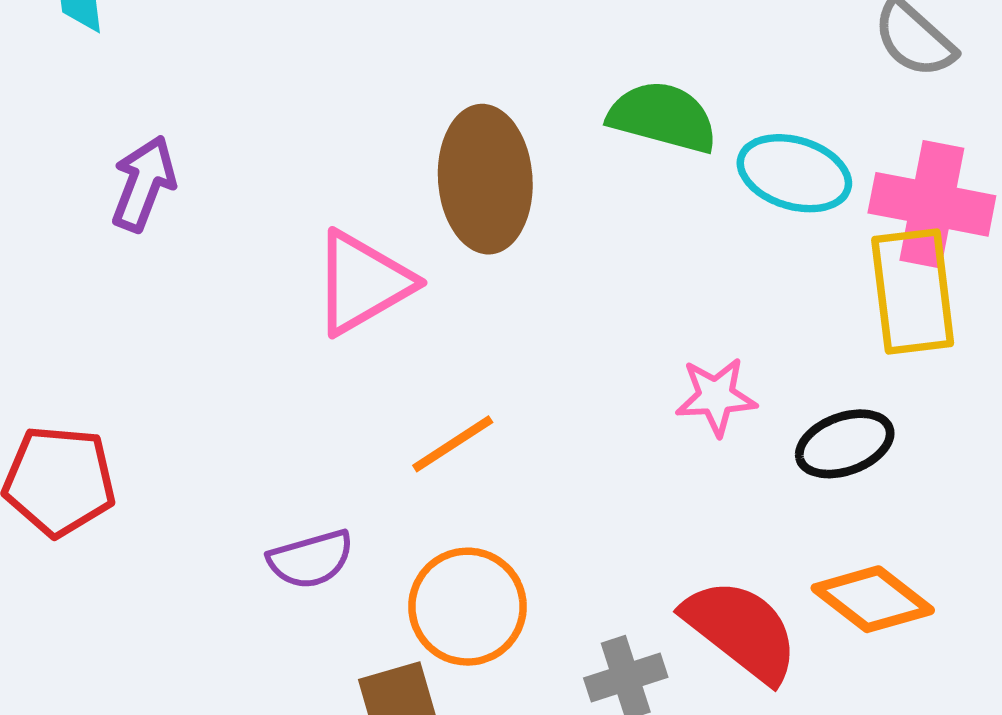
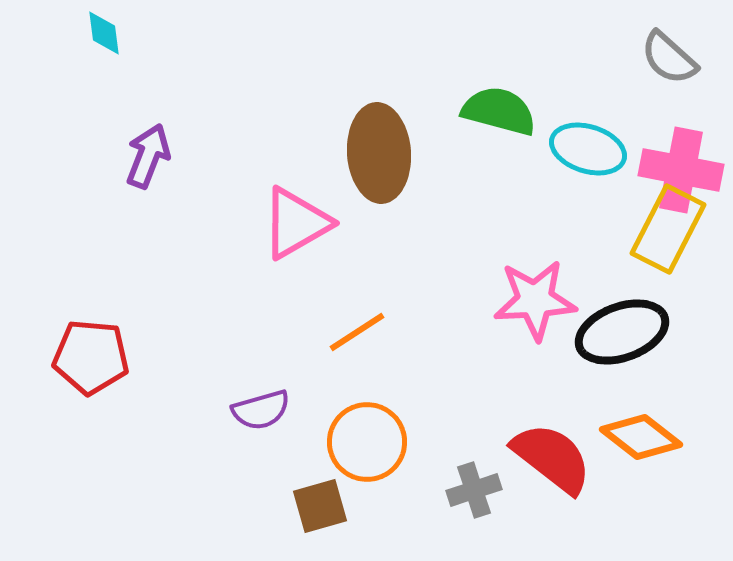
yellow rectangle: (913, 292) -> (668, 229), turned 34
pink star: (716, 397) -> (535, 300), size x1.5
black ellipse: (845, 444) -> (622, 332), size x1.4

